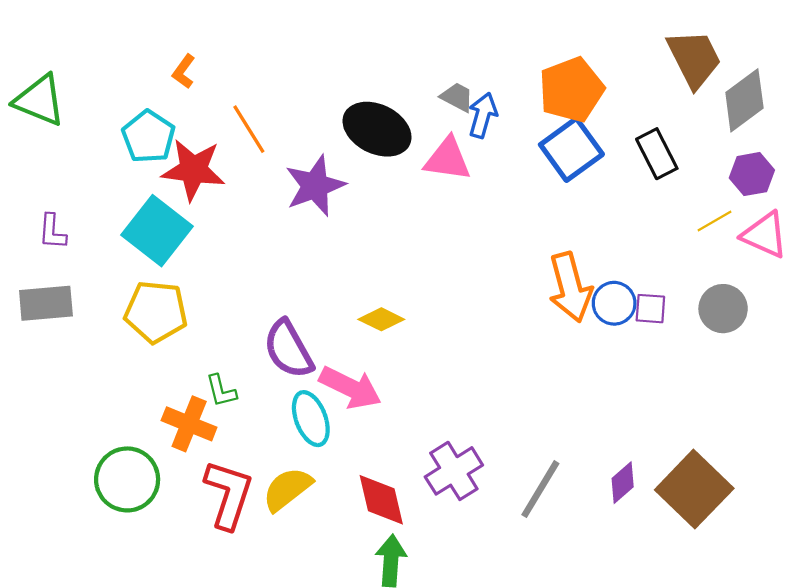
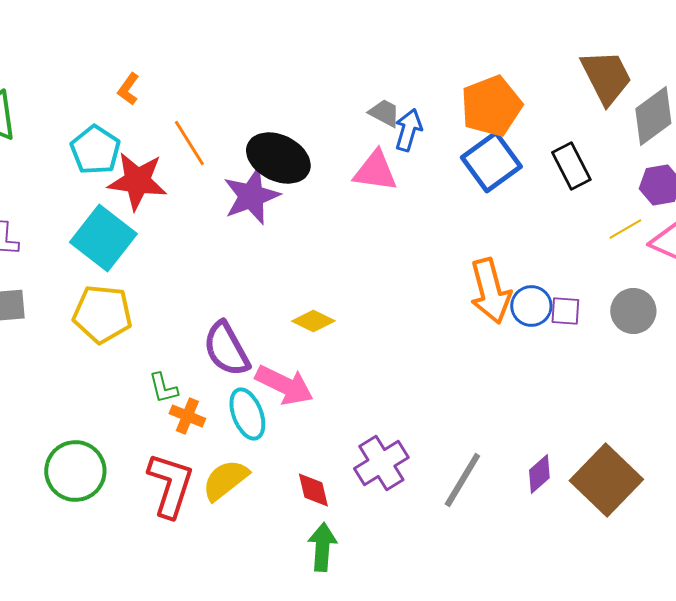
black ellipse: (377, 129) -> (278, 158), moved
orange cross: (189, 424) -> (187, 416), moved, size x0.7
red diamond: (381, 500) -> (313, 490), size x0.7

